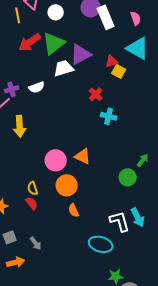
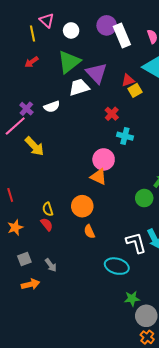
red arrow: (30, 42) -> (31, 62), moved, size x0.6
purple triangle: (81, 54) -> (96, 73), turned -45
yellow square: (119, 71) -> (135, 90), turned 32
purple cross: (12, 89) -> (26, 109), turned -32
yellow arrow: (20, 126) -> (35, 146), turned -40
pink circle: (56, 160) -> (104, 159), moved

